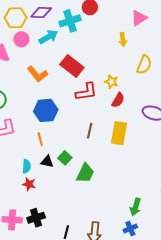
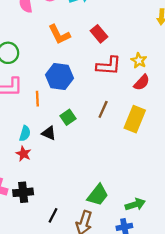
red rectangle: (72, 66) -> (99, 34), size x0.7
orange line: (40, 139) -> (37, 99), moved
green square: (65, 158) -> (68, 117), moved
green trapezoid: (85, 173) -> (98, 195), moved
green arrow: (135, 207) -> (135, 204), turned -138

